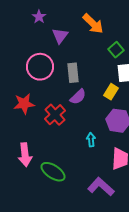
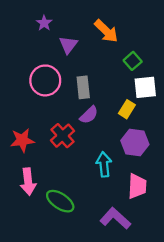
red star: (24, 104) -> (22, 140), moved
cyan arrow: (91, 140) -> (104, 164), size x1.5

